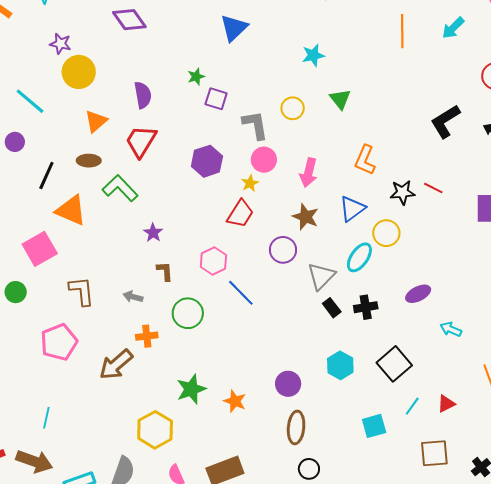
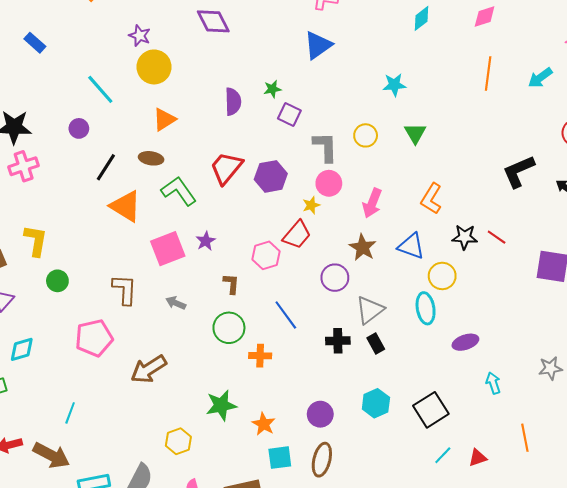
purple semicircle: (143, 95) -> (233, 102), moved
red trapezoid: (141, 141) -> (226, 168), moved
blue triangle: (352, 209) -> (411, 246), turned 48
pink square: (40, 249) -> (168, 249), moved
cyan ellipse: (359, 257) -> (426, 308), moved, turned -52
pink hexagon: (213, 261) -> (266, 255), moved
brown L-shape: (165, 271) -> (231, 284), moved
black cross: (366, 307) -> (338, 341), moved
cyan arrow: (451, 329) -> (493, 383), turned 40
orange cross: (147, 336) -> (260, 356), moved
cyan square: (374, 426) -> (280, 458), moved
yellow hexagon: (155, 430) -> (178, 441), size x0.7

